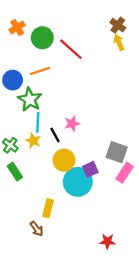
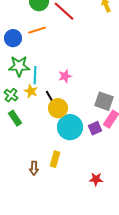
green star: (30, 100) -> (19, 66), moved, turned -30
black line: (55, 135) -> (50, 97), moved
purple square: (90, 169) -> (95, 128), moved
yellow rectangle: (48, 208) -> (55, 159), moved
brown arrow: (37, 229) -> (34, 168), turned 40

